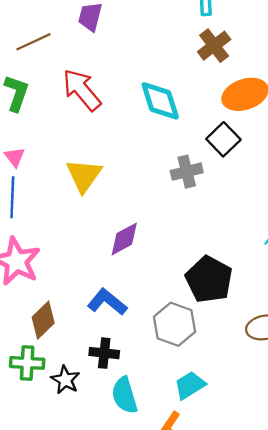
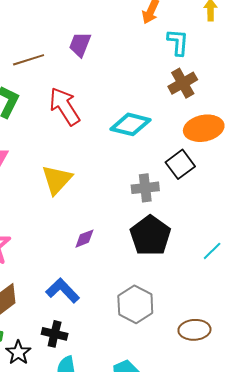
cyan diamond: (160, 101) -> (130, 124), turned -66
purple diamond: (124, 239) -> (84, 239), size x0.7
black pentagon: (209, 279) -> (150, 236), moved
gray hexagon: (175, 324) -> (135, 304), moved

